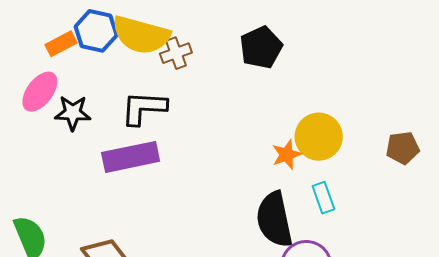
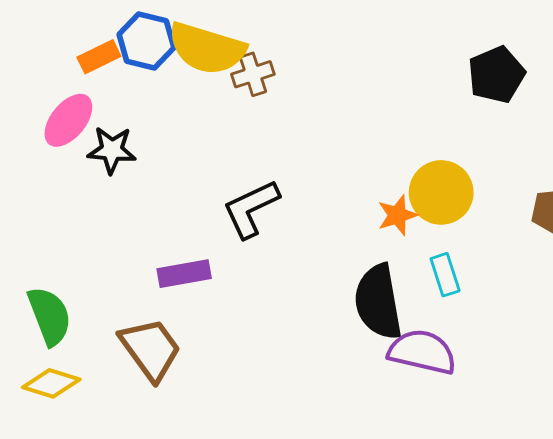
black pentagon: (261, 47) -> (496, 75), moved
black L-shape: (144, 108) -> (251, 209), moved, turned -30
purple rectangle: (131, 157) -> (184, 274), moved, size x0.7

